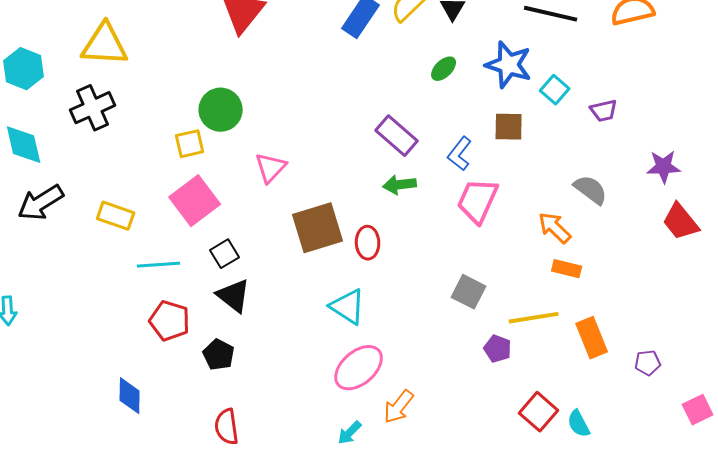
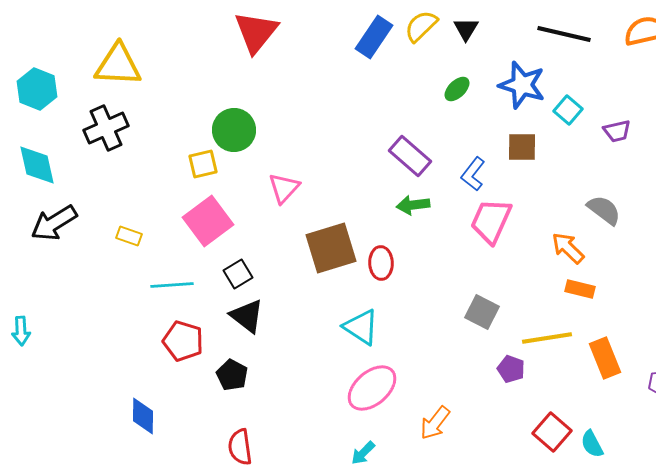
yellow rectangle: (116, 216) -> (129, 236), size x0.7
orange arrow: (399, 407) -> (435, 423), moved

